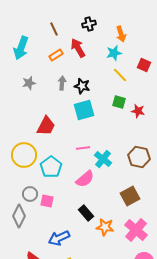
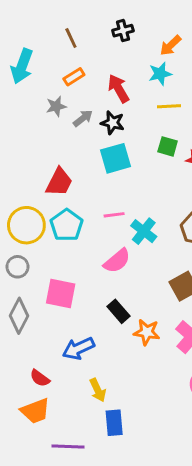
orange arrow: (121, 34) -> (170, 45), turned 63
red arrow: (78, 48) -> (119, 89), moved
yellow line: (120, 75) -> (169, 106), turned -49
gray star: (29, 83) -> (56, 106), moved
gray arrow: (62, 83) -> (83, 118), turned 48
cyan pentagon: (51, 167) -> (67, 225), moved
gray circle: (30, 194) -> (17, 267), moved
pink square: (47, 201) -> (61, 294), size x1.5

